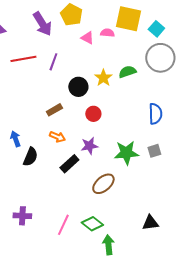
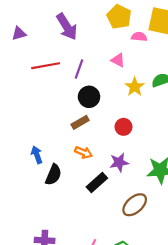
yellow pentagon: (71, 15) -> (119, 17), moved
pink triangle: (87, 38) -> (118, 60), moved
black circle: (78, 87) -> (89, 97), moved

